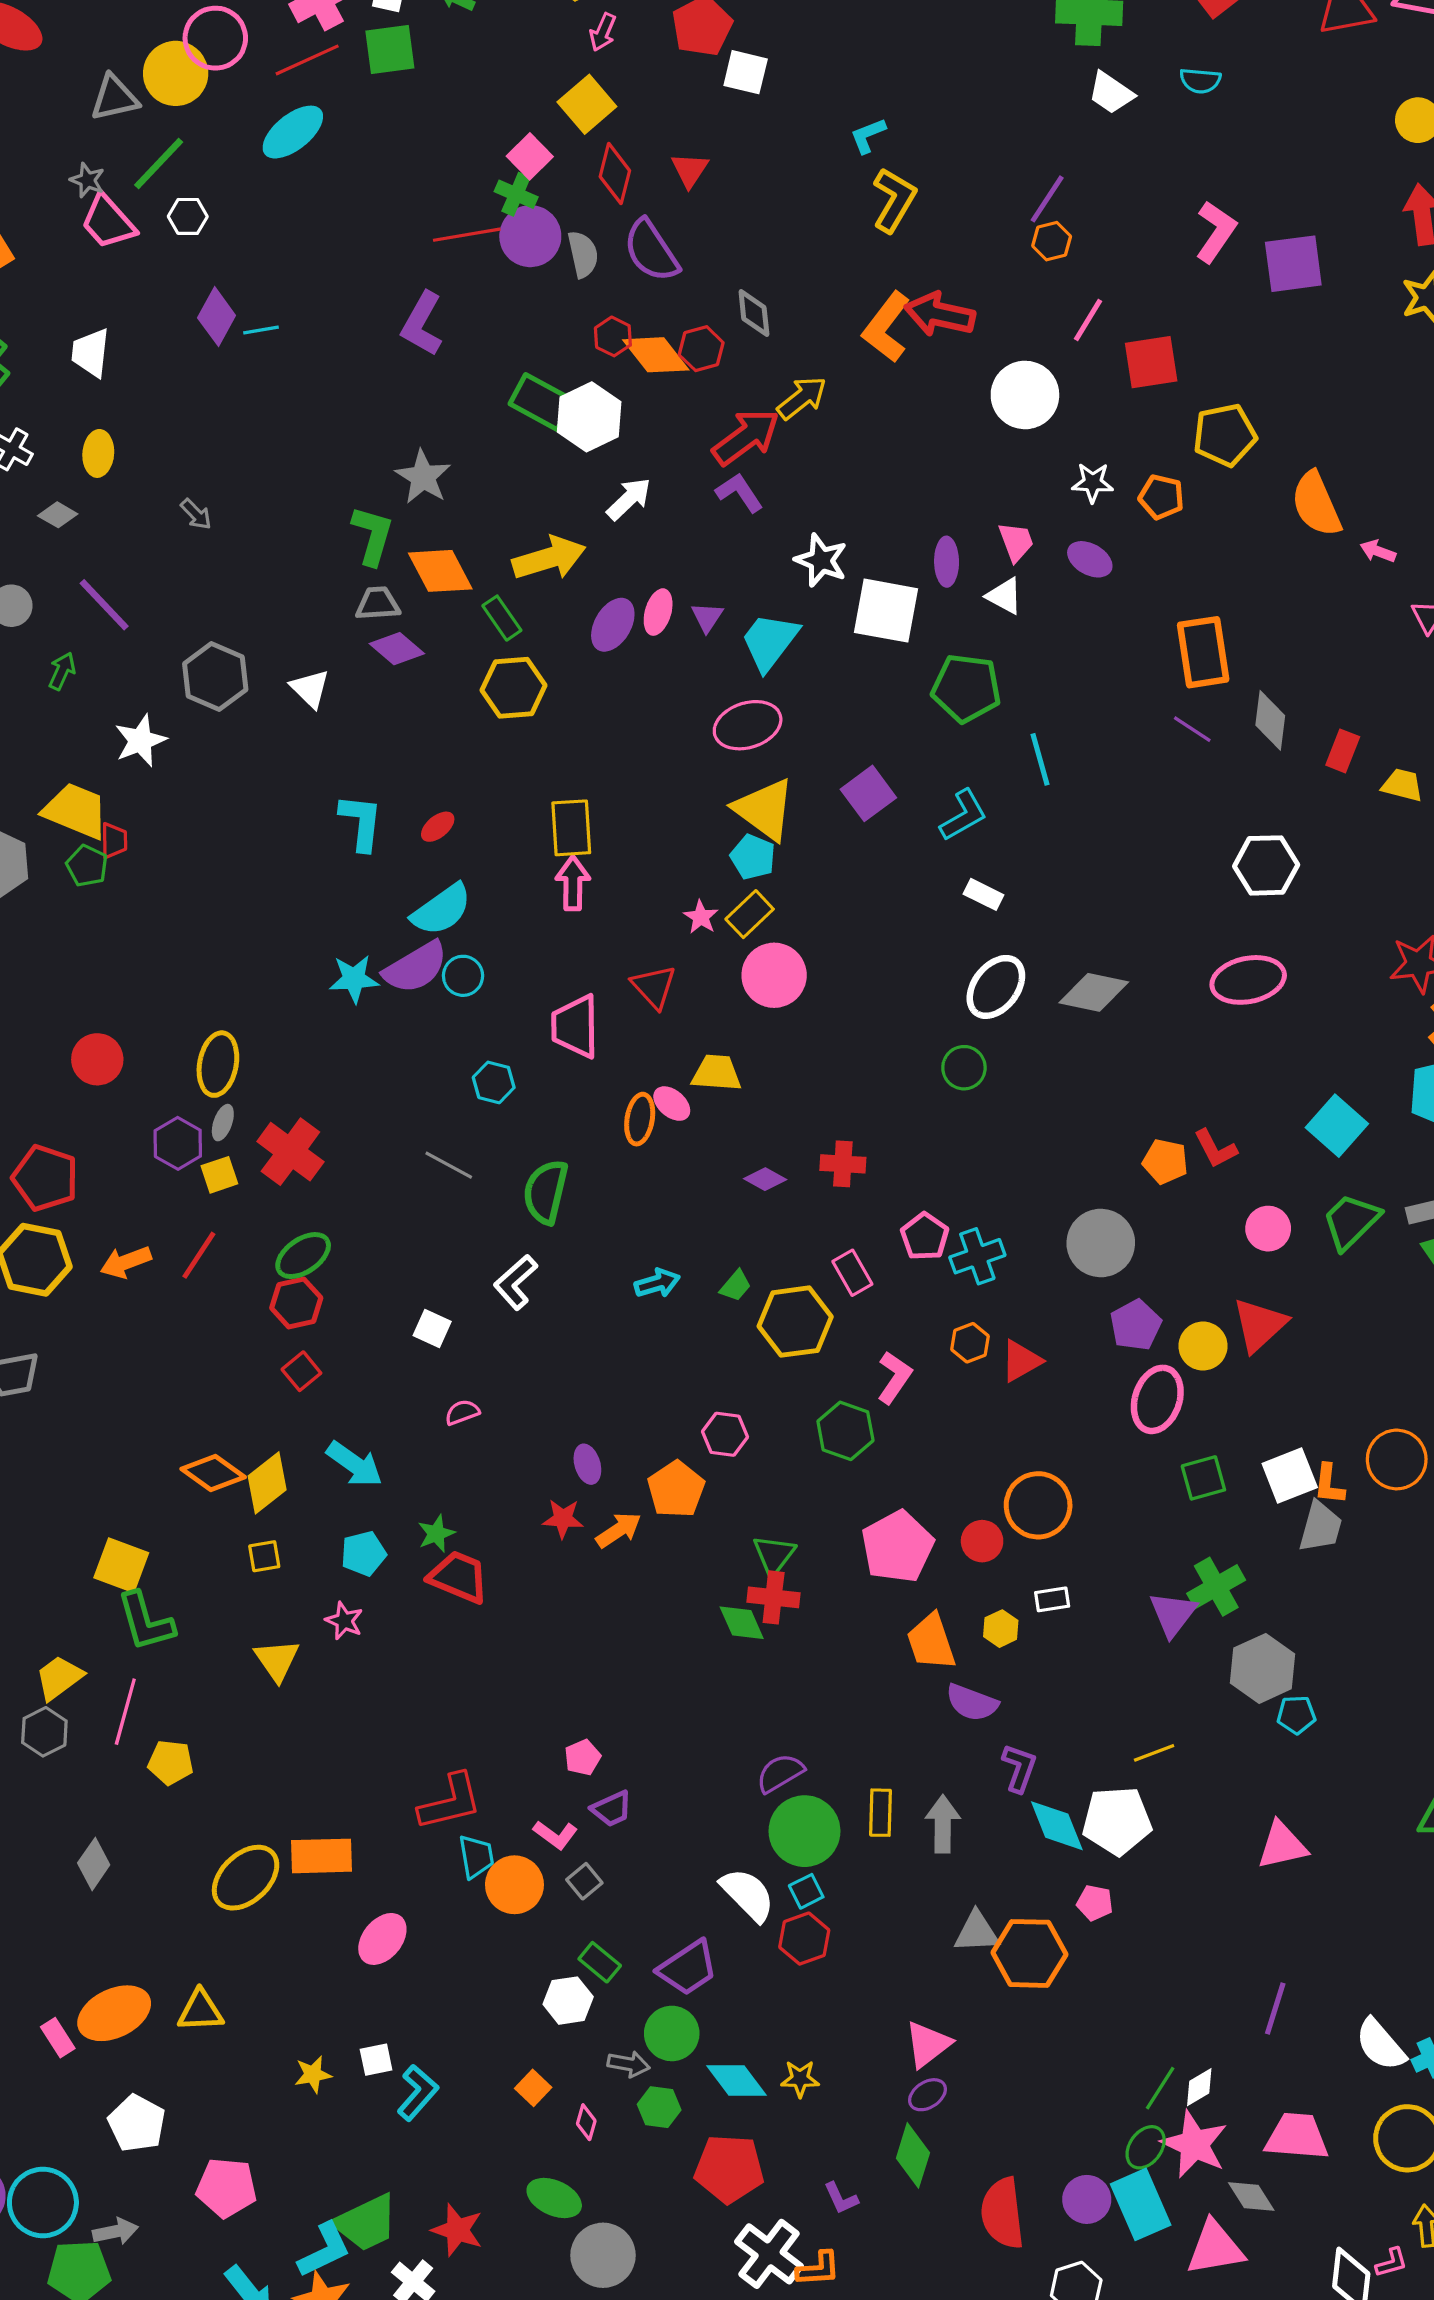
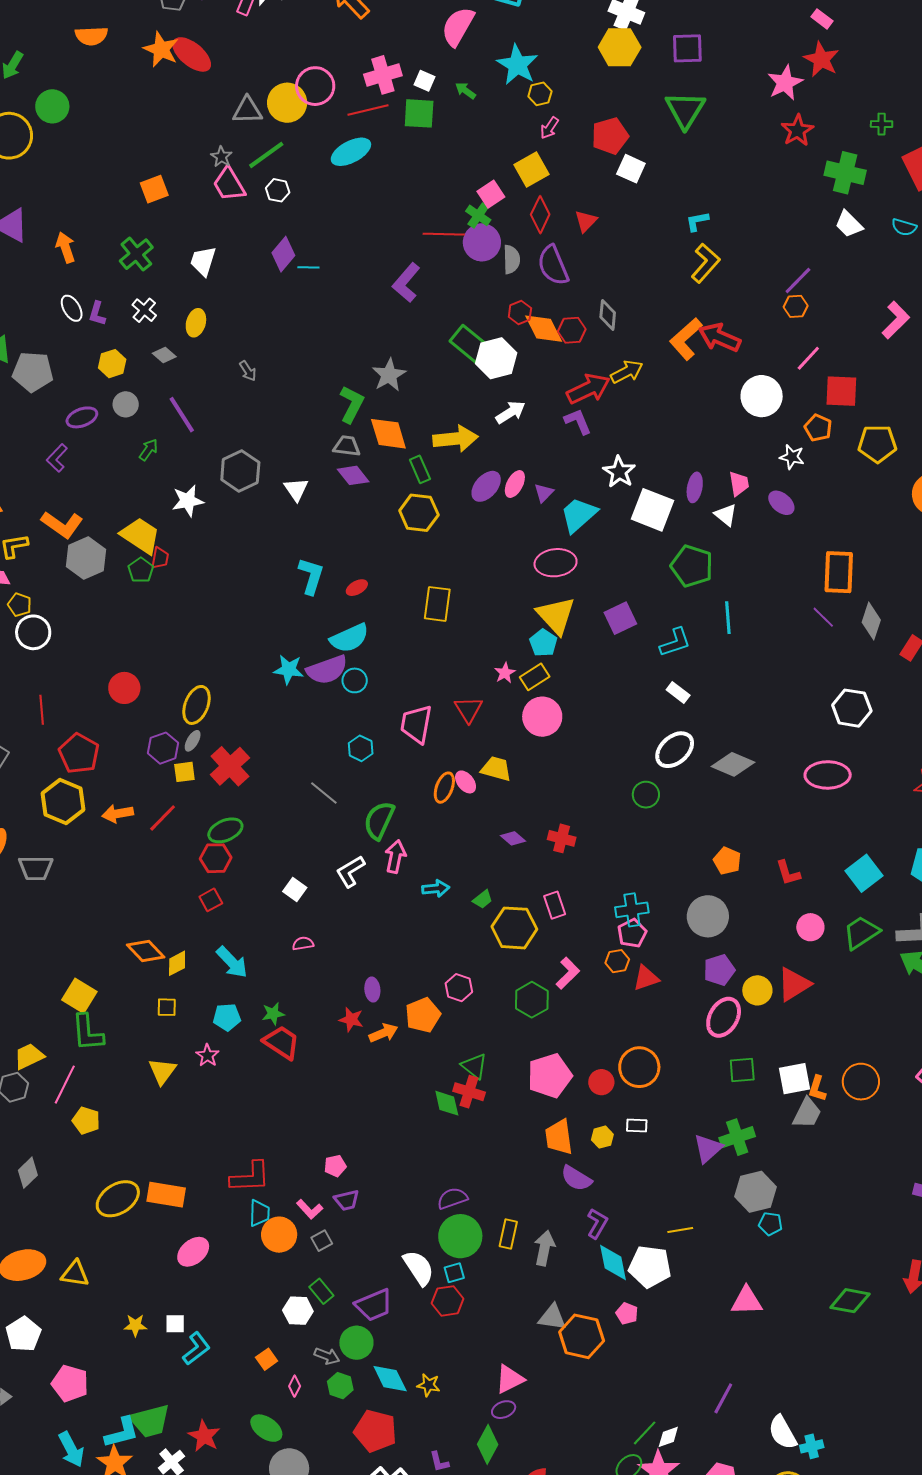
orange pentagon: (1161, 497) -> (818, 428), moved
pink arrow: (573, 883) -> (395, 856), moved
orange pentagon: (1165, 1161) -> (727, 861), moved
pink pentagon: (925, 1237) -> (632, 933), moved
yellow diamond: (267, 1483) -> (177, 963), size x0.7
green triangle: (774, 1555) -> (474, 1066), turned -40

